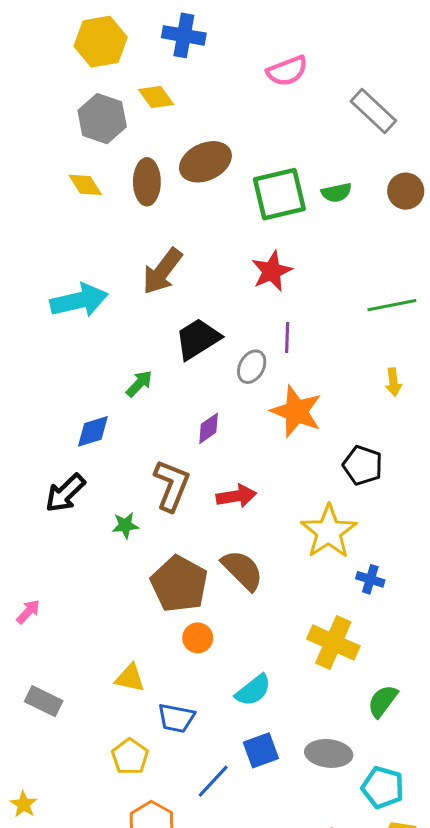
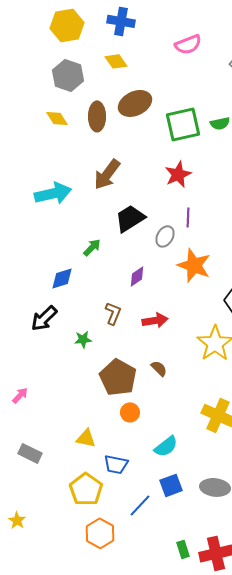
yellow diamond: (156, 97) -> (116, 61), moved
brown L-shape: (172, 485) -> (113, 313), size x0.7
brown semicircle: (242, 570) -> (159, 368), size x0.6
yellow pentagon: (130, 757) -> (86, 489), size x1.4

